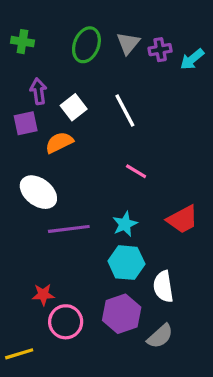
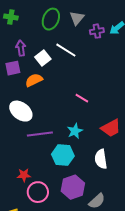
purple cross: (160, 50) -> (97, 31), moved
white line: (125, 110) -> (66, 50), moved, turned -30
cyan hexagon: (126, 263) -> (63, 155), moved
white semicircle: (163, 287) -> (101, 159), moved

